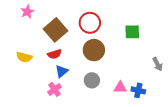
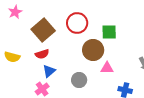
green square: (132, 32) -> (109, 32), moved
brown circle: (94, 50) -> (93, 50), moved
pink triangle: (120, 87) -> (107, 68), moved

